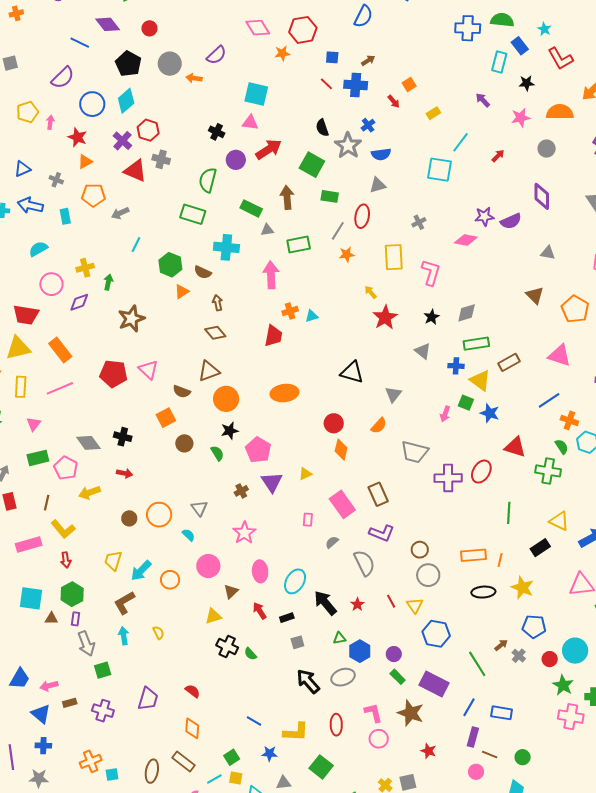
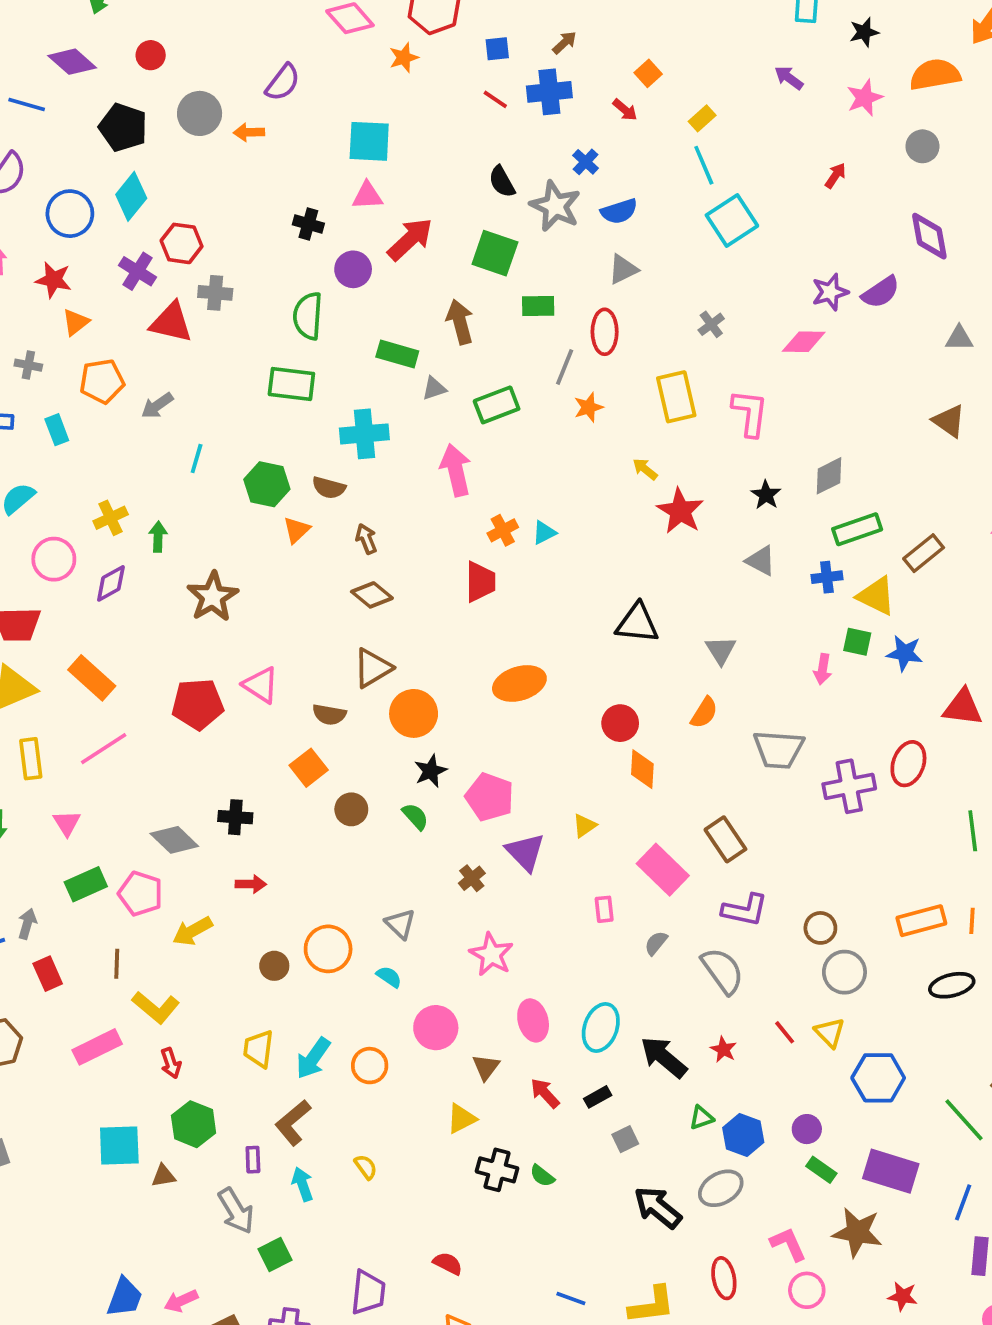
cyan line: (461, 142) -> (704, 165), moved, turned -50
cyan square: (439, 170) -> (732, 220), turned -32
purple rectangle: (76, 619) -> (253, 1160), moved

